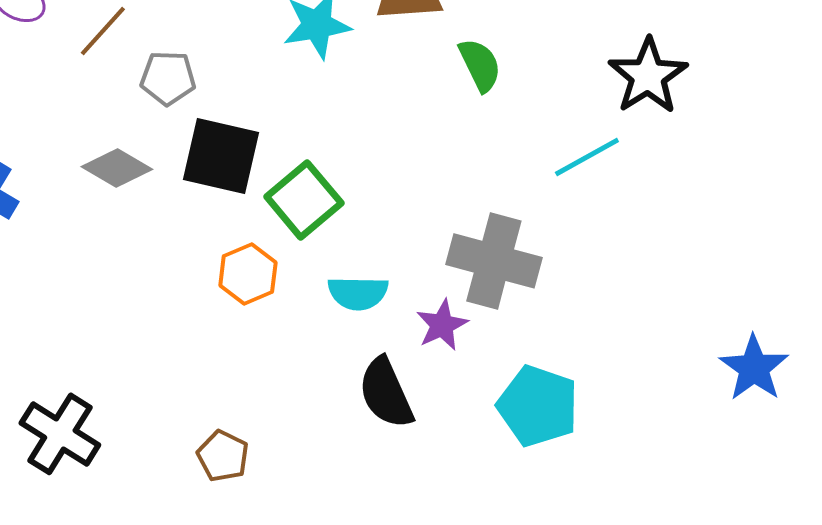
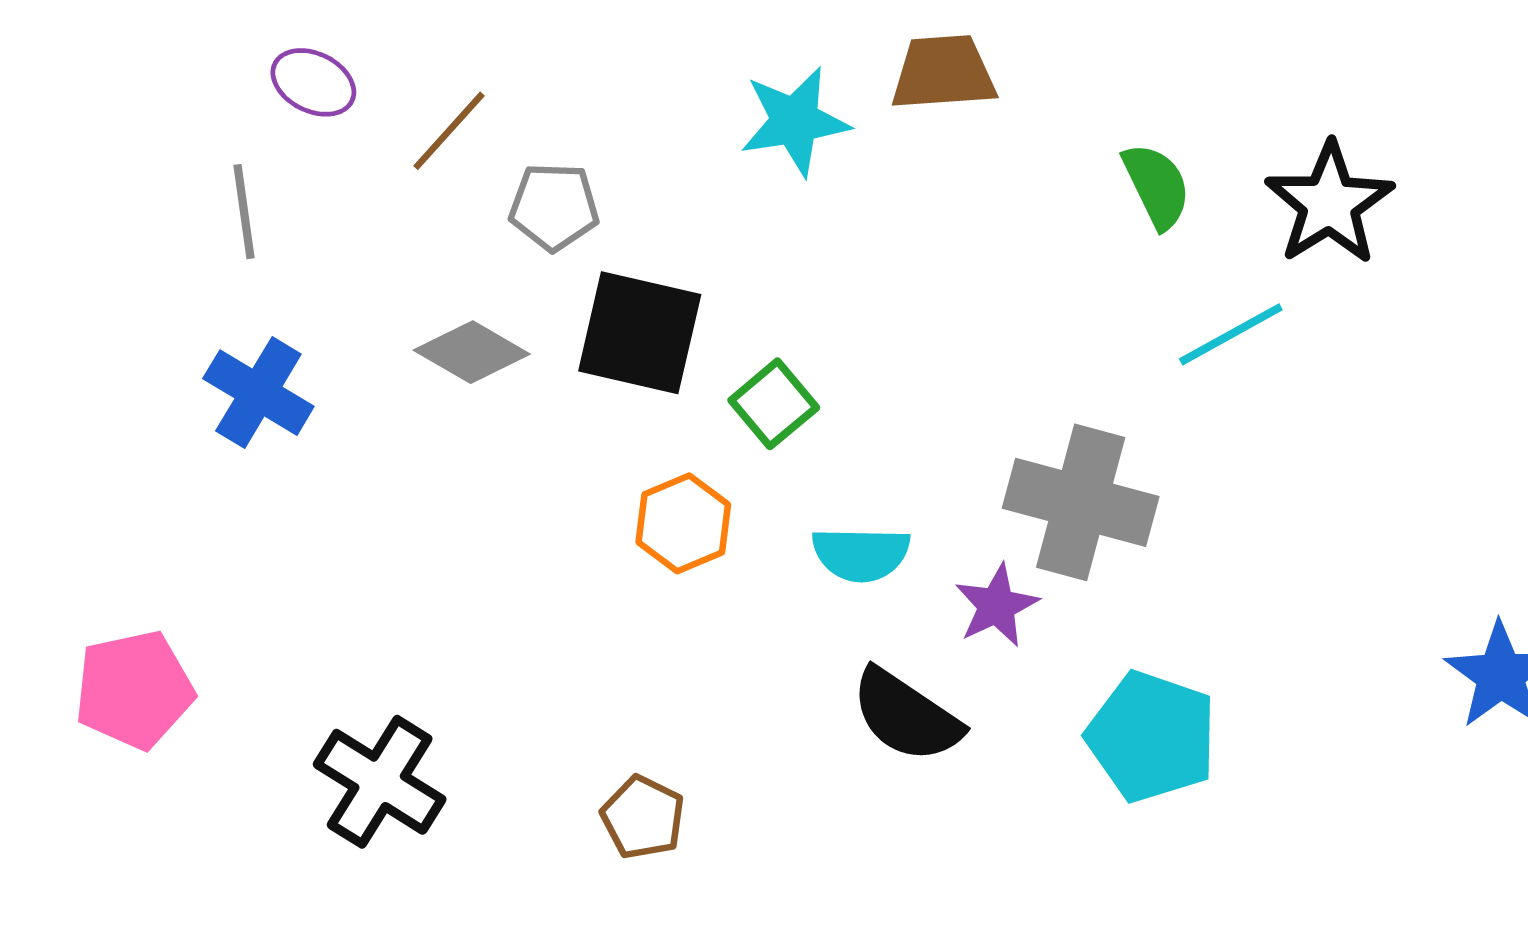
green semicircle: (480, 65) -> (1157, 186), moved
green square: (304, 200) -> (774, 404), size x0.7
black semicircle: (386, 393) -> (906, 716), turned -32

